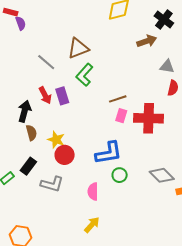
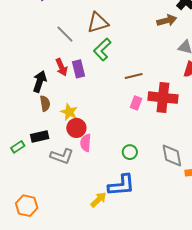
pink rectangle: (121, 116) -> (136, 103), moved
blue L-shape: (109, 153) -> (121, 185), moved
black rectangle: (28, 166) -> (40, 137), turned 36
gray diamond: (162, 175) -> (172, 155), turned 30
pink semicircle: (93, 192) -> (86, 143), moved

